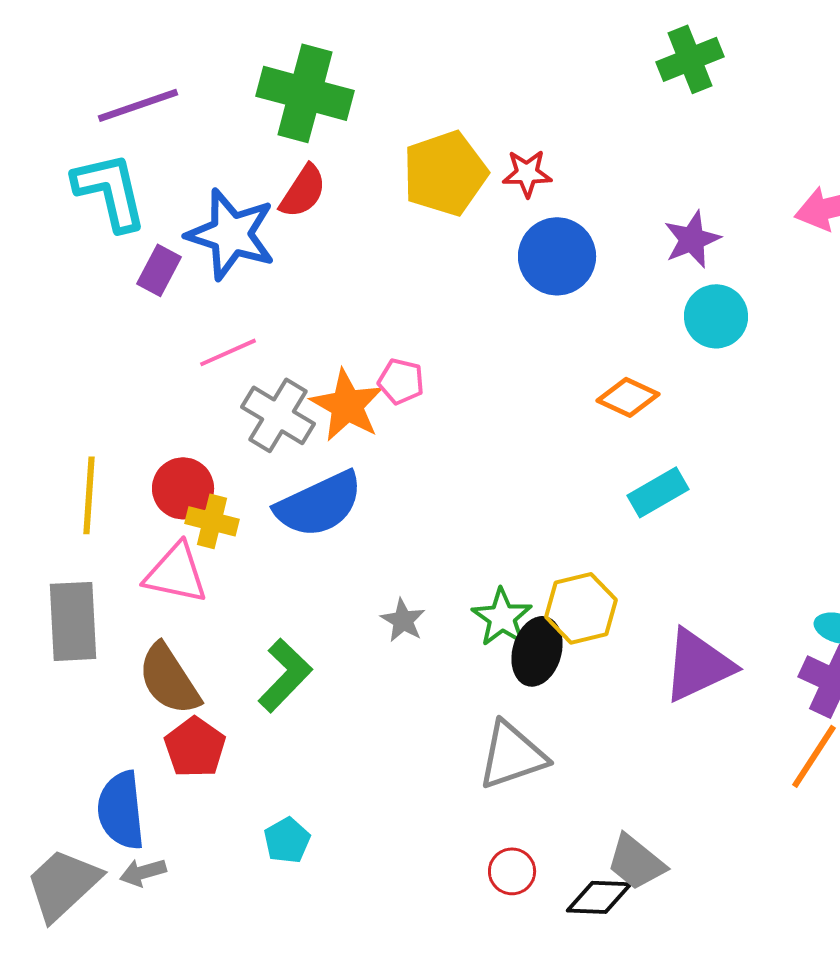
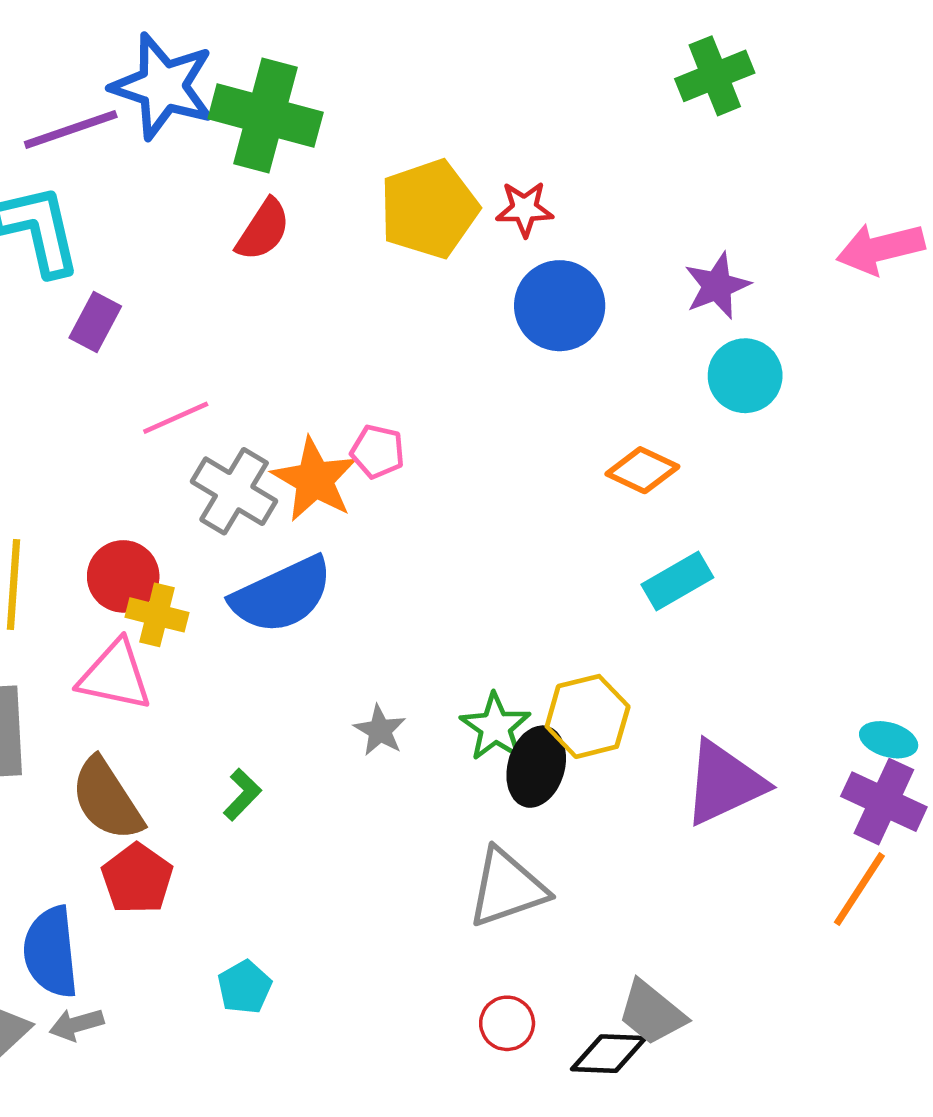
blue star: (231, 234) -> (163, 86), moved
green L-shape: (285, 675) -> (242, 795), size x0.6

